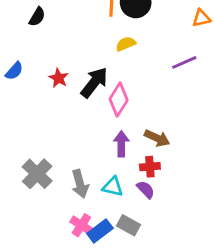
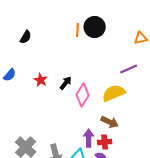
yellow semicircle: (126, 44) -> (114, 93), moved, size x1.6
black arrow: (94, 82) -> (66, 83), size x0.6
purple arrow: (121, 144) -> (89, 138), moved

